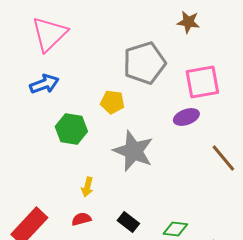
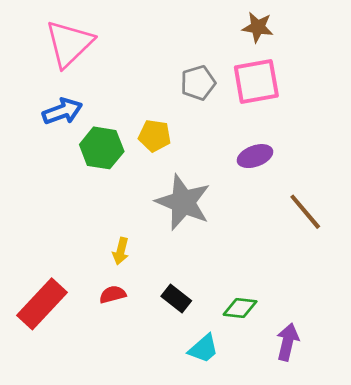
gray pentagon: (144, 63) -> (198, 83), size x0.6
pink square: (202, 82) -> (256, 81), moved
green hexagon: (71, 129) -> (102, 148), moved

